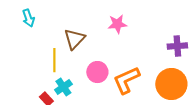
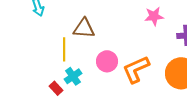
pink star: (117, 24) -> (154, 16), moved
brown triangle: (74, 39) -> (84, 28), turned 50

